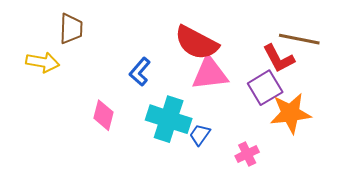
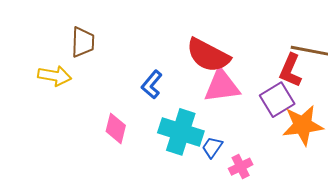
red L-shape: (279, 58) -> (290, 70), turned 52
pink cross: (247, 154) -> (241, 167), moved

